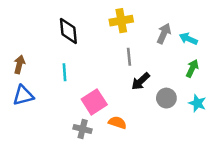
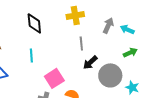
green arrow: (192, 68) -> (130, 52), turned 40
gray circle: (166, 98) -> (110, 75), size x1.5
cyan star: (197, 103) -> (132, 87), moved

